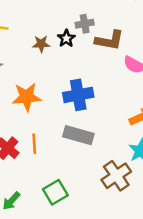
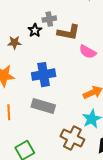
brown star: (41, 44) -> (14, 43), moved
brown cross: (116, 176) -> (72, 138), turned -30

